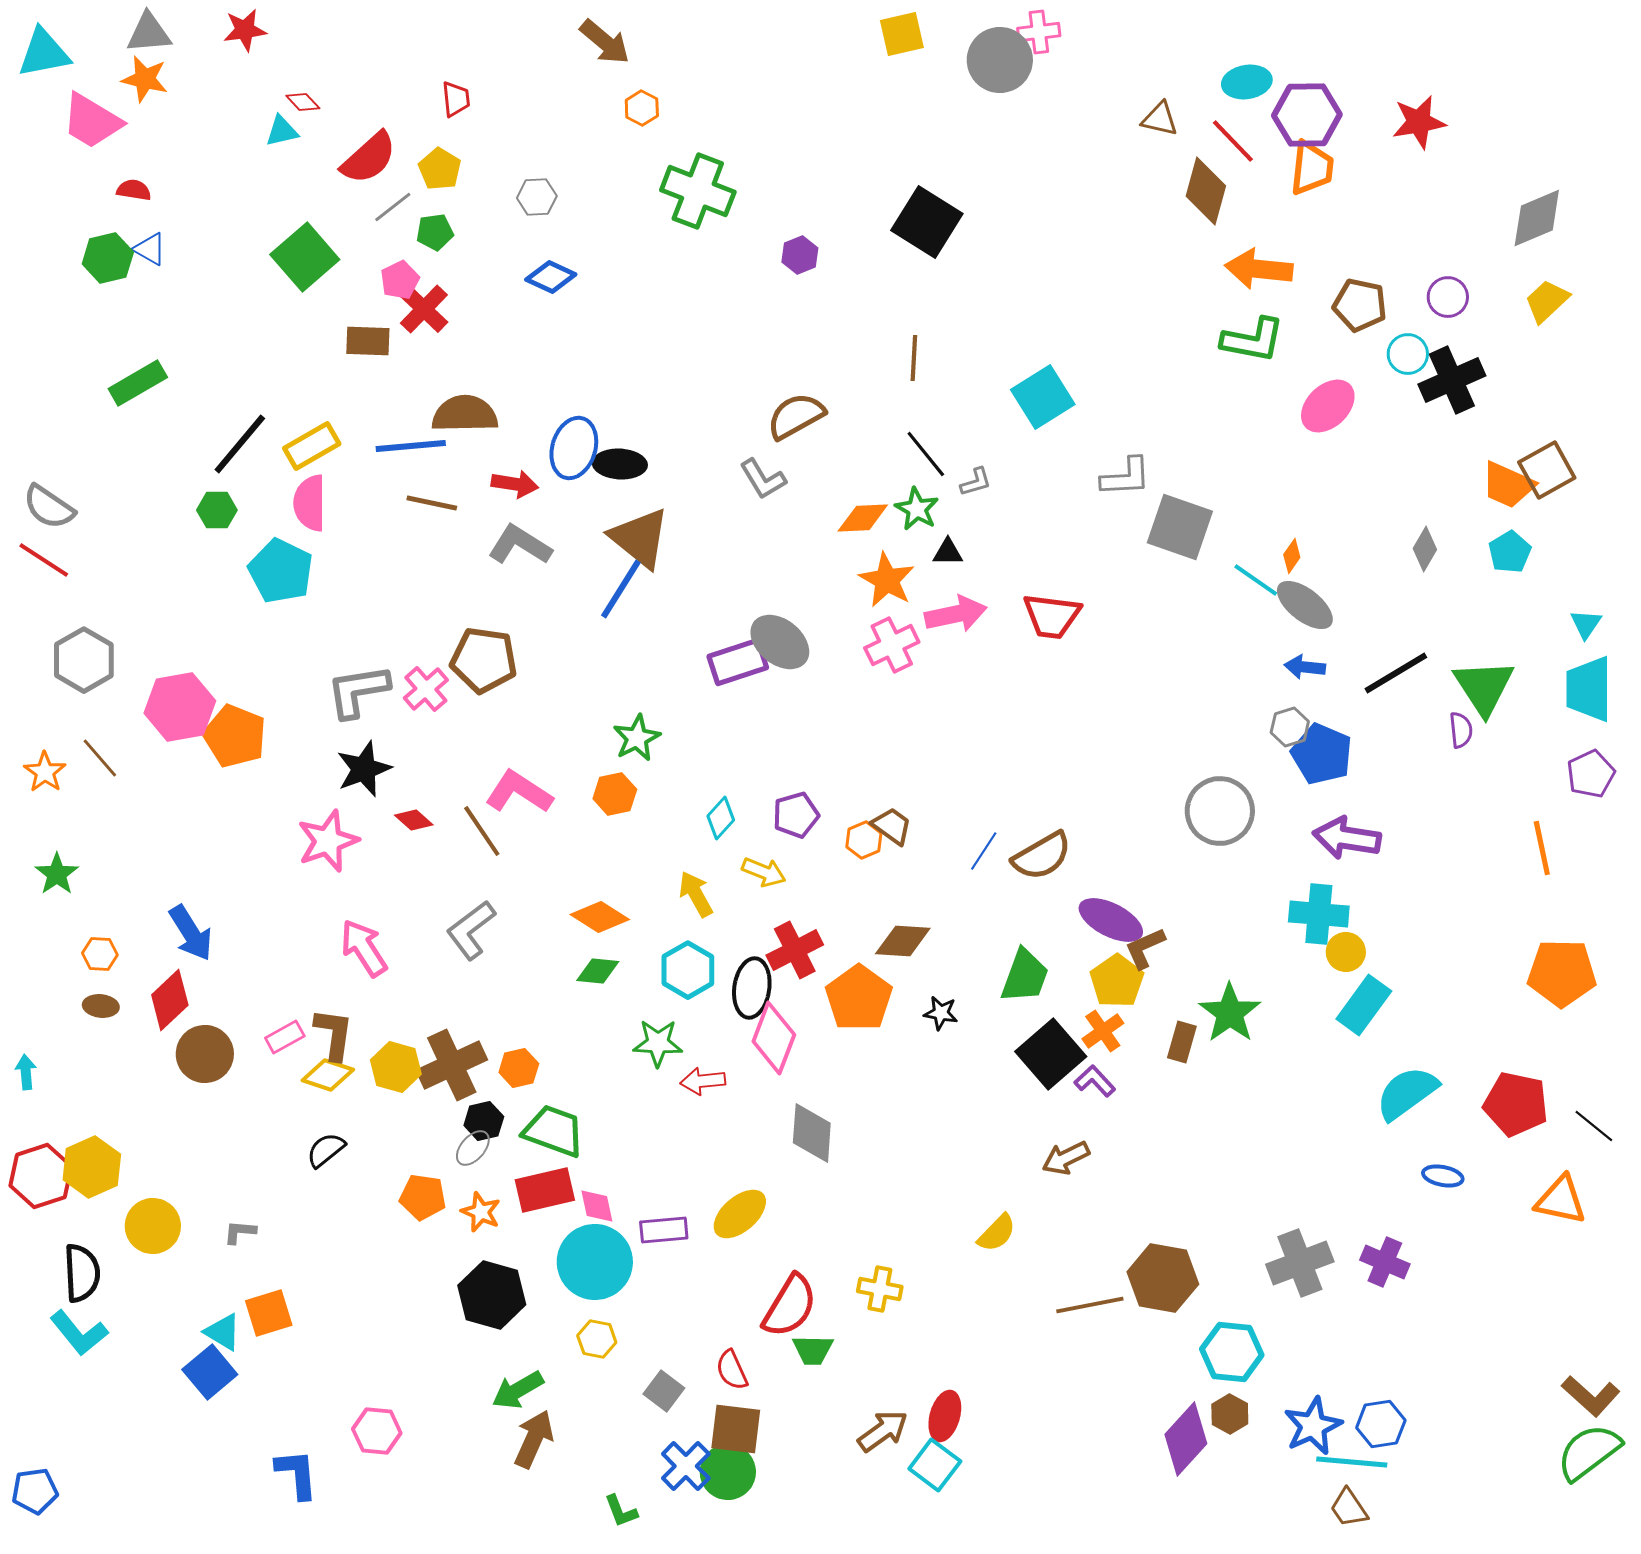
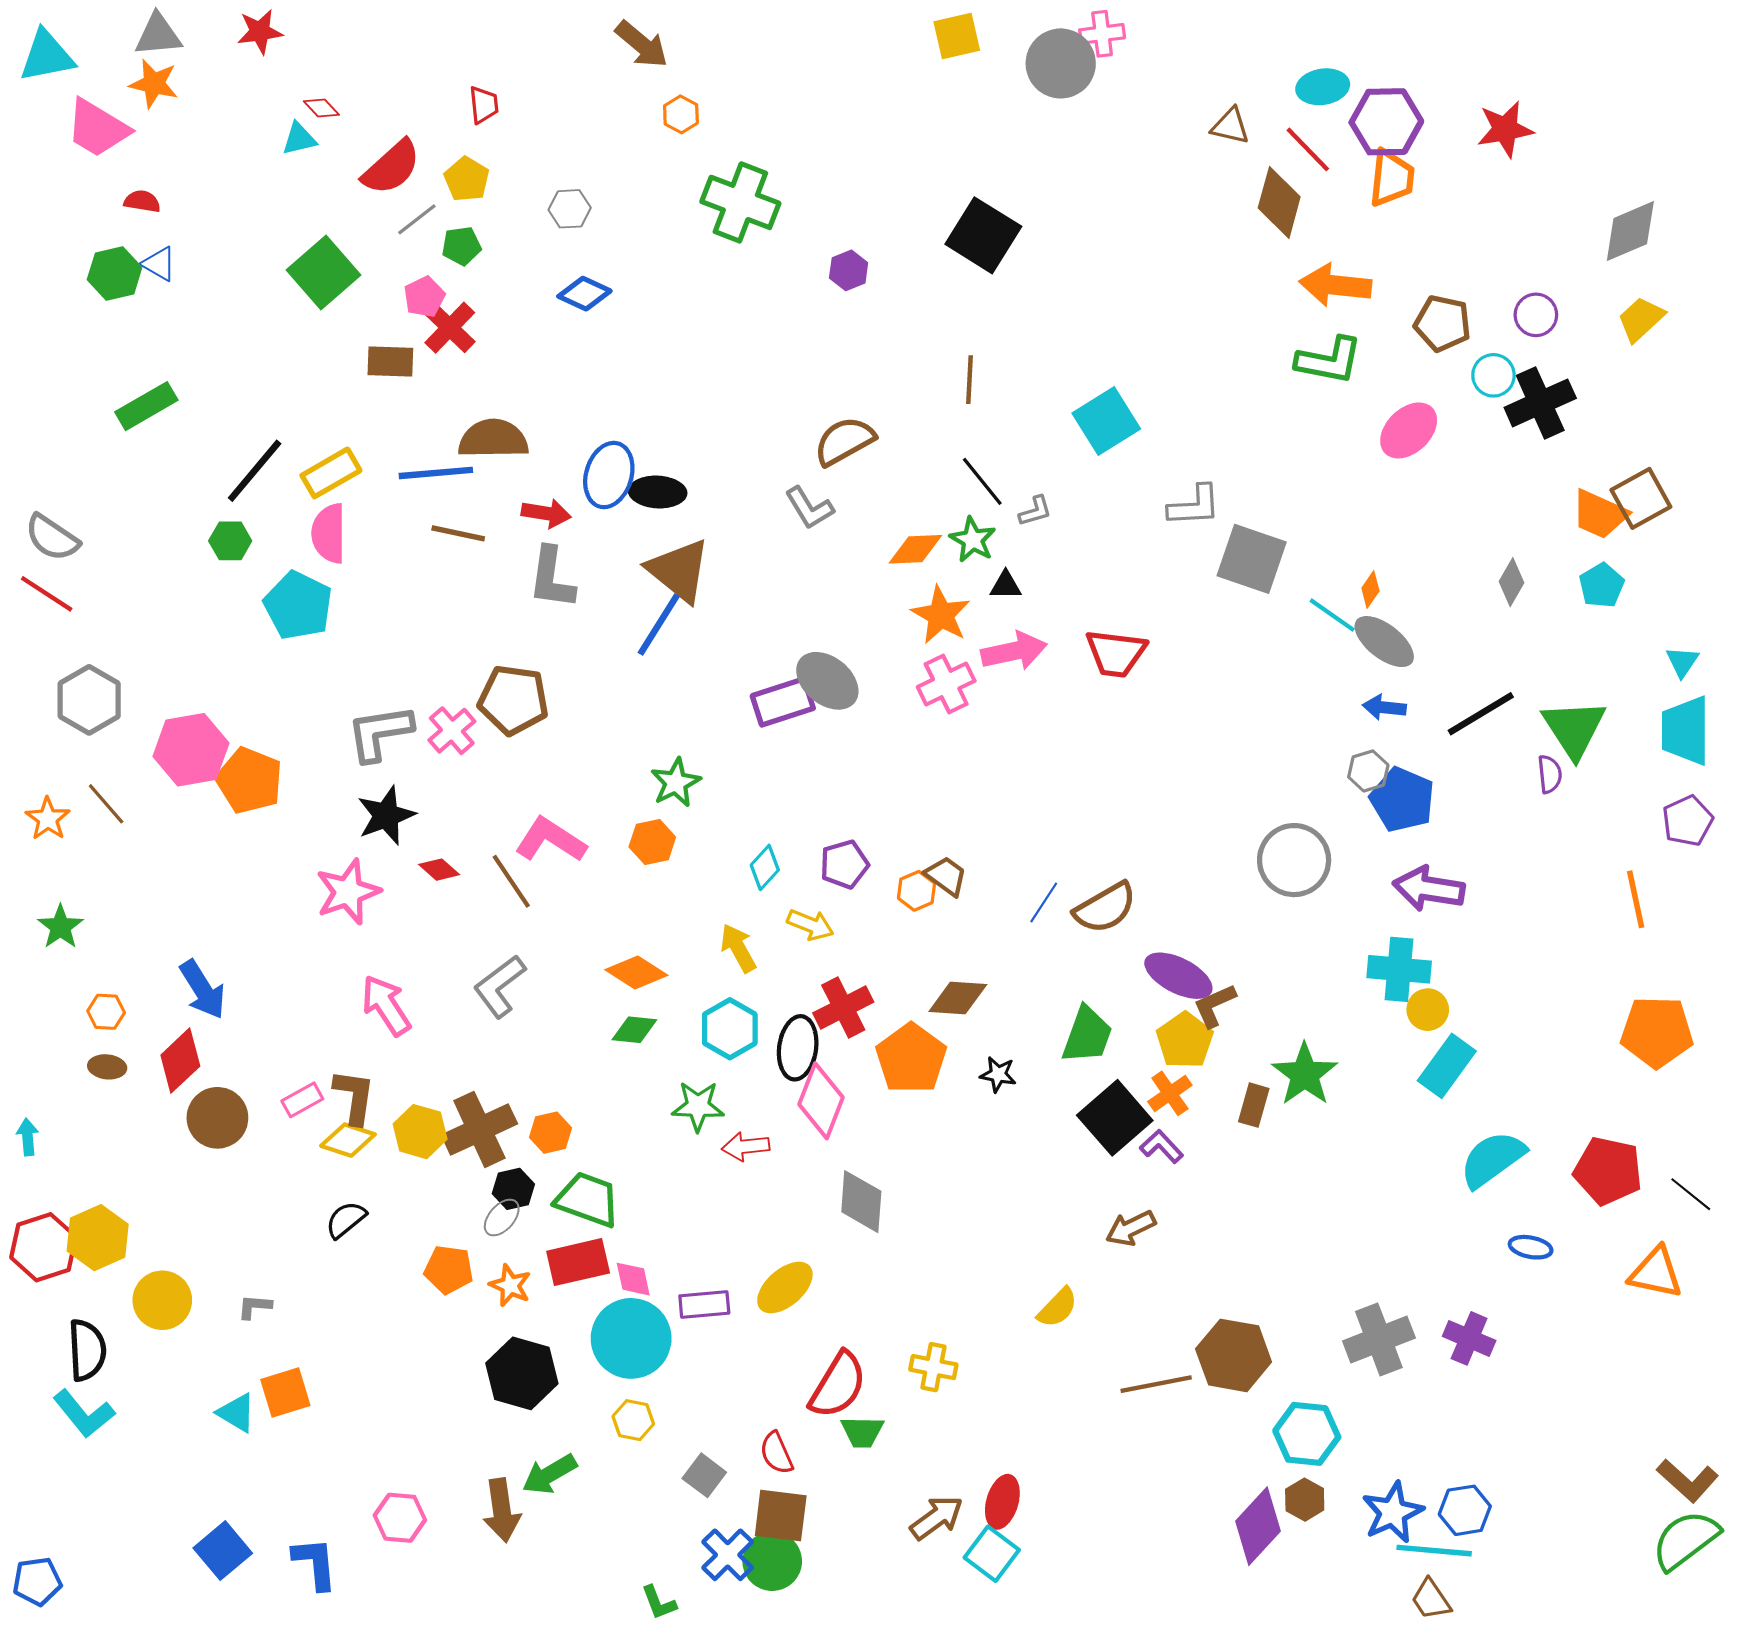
gray L-shape: (520, 545) -> (552, 578), turned -114
blue square: (210, 1372) -> (223, 1551), moved
brown arrow: (534, 1439) -> (502, 1510), moved, turned 148

